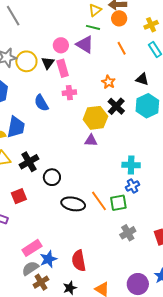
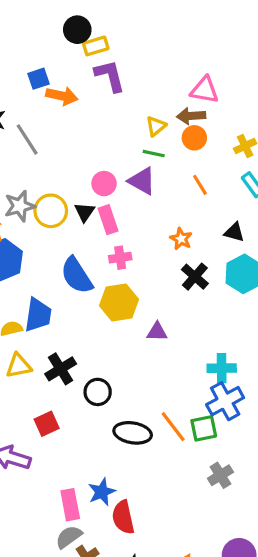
blue semicircle: (41, 103) -> (77, 275), size x1.4
yellow hexagon: (95, 118) -> (119, 303), moved
blue cross: (133, 186) -> (225, 401), size x1.6
pink rectangle: (32, 248) -> (70, 505), turned -66
blue star: (48, 259) -> (102, 492), moved
red semicircle: (79, 261) -> (123, 517), moved

